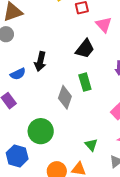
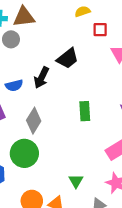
black trapezoid: (85, 49) -> (68, 58), moved
gray diamond: (65, 97) -> (34, 121), moved

